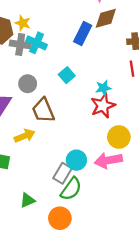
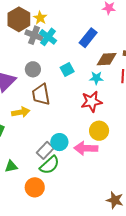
brown diamond: (106, 18) -> (107, 59), moved
cyan star: (103, 88) -> (96, 78), moved

